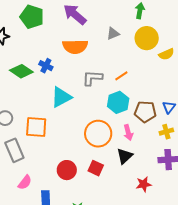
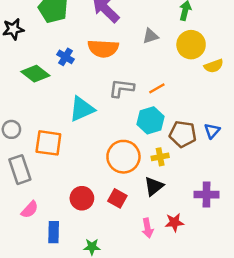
blue cross: (46, 66) -> (65, 57), moved
yellow cross: (166, 132) -> (160, 157), moved
pink arrow: (128, 133) -> (148, 228), moved

